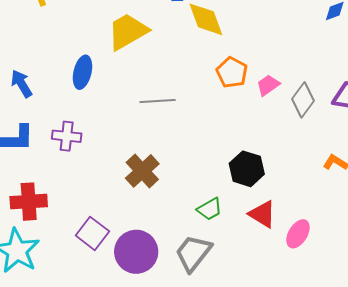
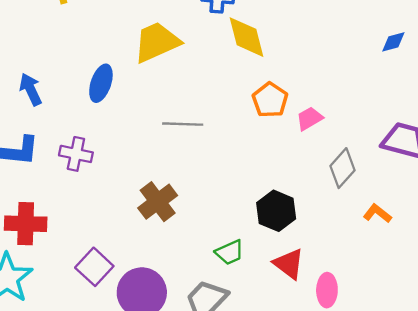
gray diamond: (303, 100) -> (342, 168), moved
pink ellipse: (298, 234) -> (327, 290), turned -36

